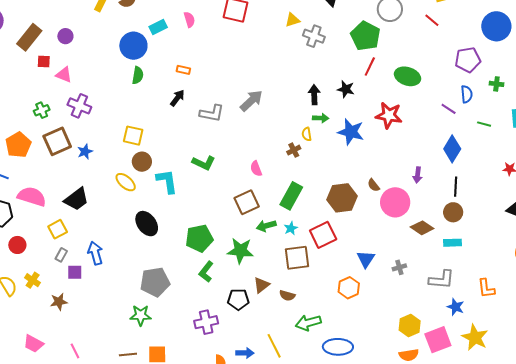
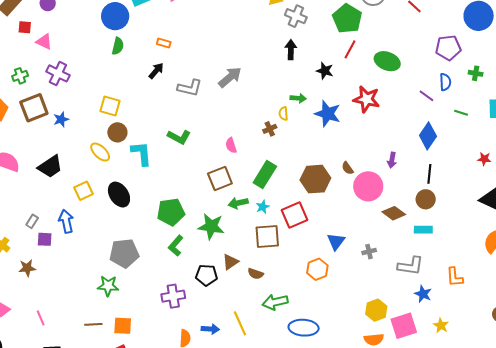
black arrow: (314, 95) -> (291, 50), moved
yellow square: (58, 229) -> (84, 191), moved
yellow star: (475, 337) -> (441, 325), size x0.6

